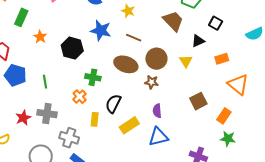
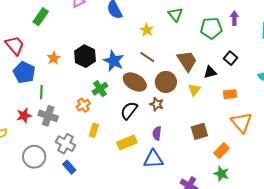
brown trapezoid: (173, 21) -> (187, 61), moved
blue star: (101, 30) -> (114, 61), moved
orange star: (40, 37) -> (54, 58), moved
green cross: (93, 77) -> (100, 89), turned 35
green line: (45, 82) -> (41, 92), moved
black semicircle: (113, 104) -> (129, 111), moved

